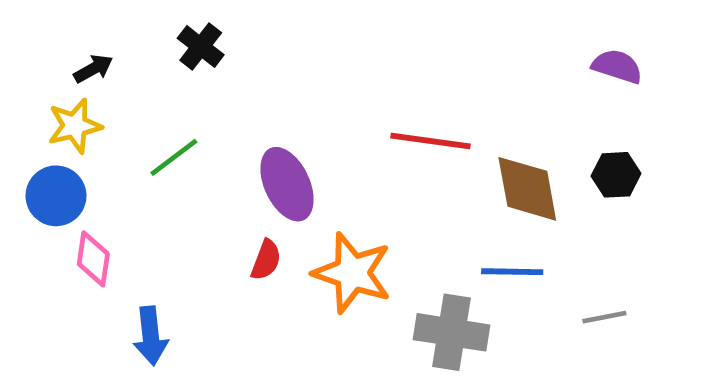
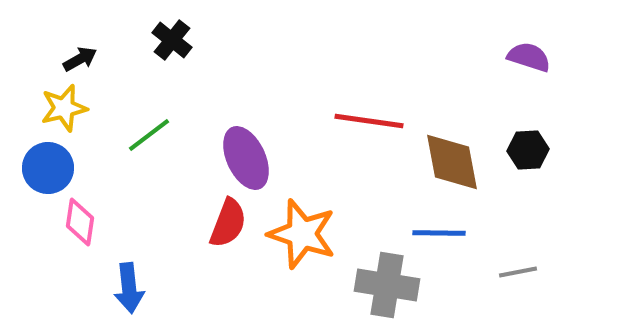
red semicircle: (266, 260) -> (228, 223), size x1.4

